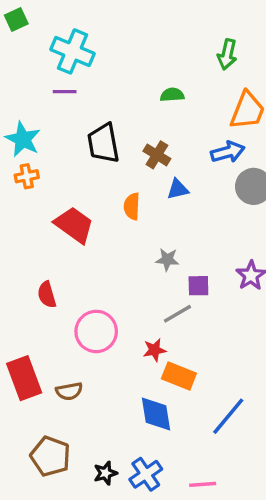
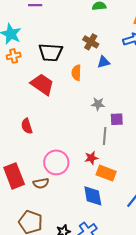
black trapezoid: (103, 143) -> (51, 52), moved, turned -75
gray line: (177, 314) -> (105, 136), turned -54
pink circle: (96, 331) -> (56, 162), moved

